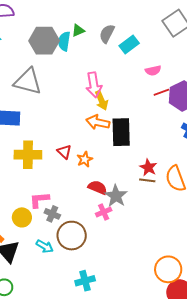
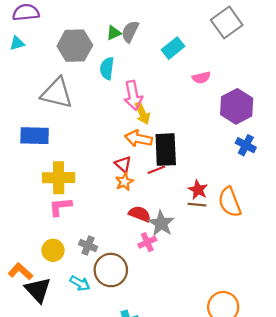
gray semicircle: (107, 34) -> (130, 32), moved
cyan semicircle: (64, 41) -> (107, 68), moved
red line: (161, 92) -> (156, 170), moved
red triangle: (64, 152) -> (123, 164), moved
pink L-shape: (39, 200) -> (60, 207), moved

